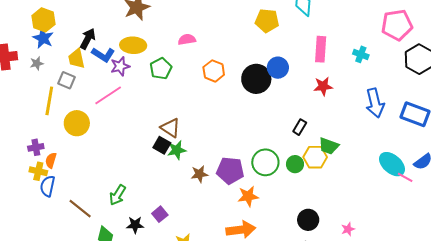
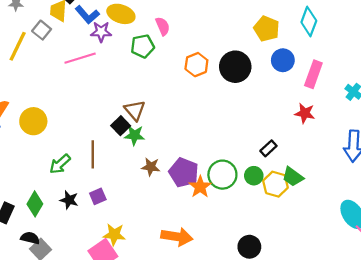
pink semicircle: (187, 39) -> (163, 26), moved, turned 60
blue circle: (278, 68) -> (283, 60), moved
black circle: (256, 79) -> (235, 67), moved
yellow circle: (77, 123) -> (33, 121), moved
green circle: (295, 164) -> (254, 176), moved
orange star: (248, 196) -> (200, 187), moved, turned 30
brown line: (80, 209) -> (93, 154), moved, turned 35

